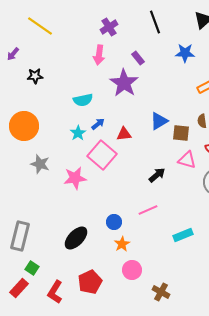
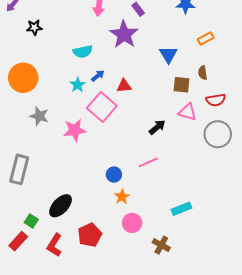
blue triangle: (159, 121) -> (168, 55), moved, turned -30
cyan rectangle: (183, 235) -> (181, 209), moved
gray rectangle: (20, 236) -> (19, 169), moved
black ellipse: (76, 238) -> (61, 206), moved

